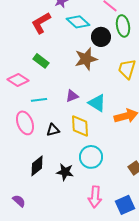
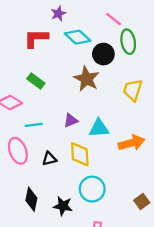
red L-shape: (41, 23) -> (36, 38), turned 30
brown star: (86, 59) -> (87, 79), turned -30
cyan triangle: (97, 103) -> (99, 128), turned -36
black diamond: (37, 166) -> (31, 199), turned -40

